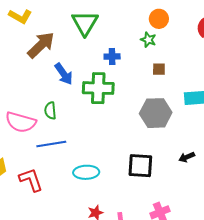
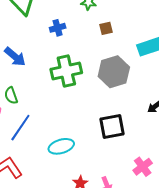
green cross: (98, 88) -> (66, 71), moved
blue line: (51, 144) -> (20, 128), turned -32

